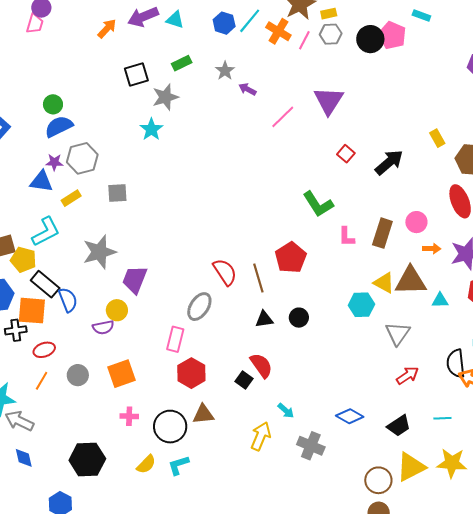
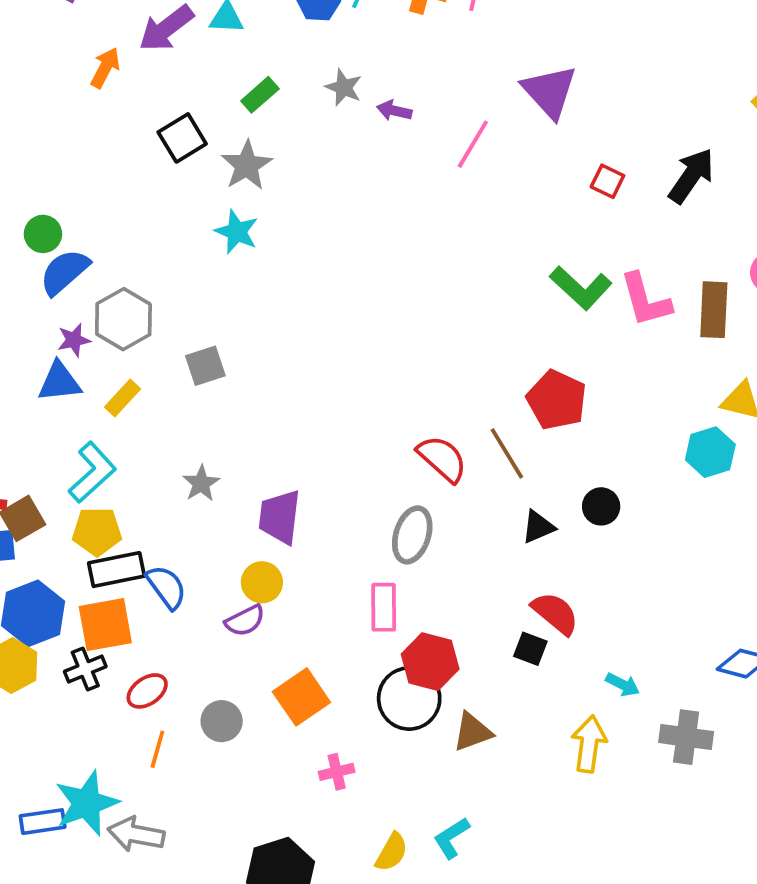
pink L-shape: (346, 237) -> (646, 300), moved, size x1.5
gray star: (99, 252) -> (201, 483), size x0.6
yellow pentagon: (23, 260) -> (97, 531), moved
black rectangle: (45, 284) -> (116, 570), turned -36
black circle: (170, 427) -> (409, 699), moved

